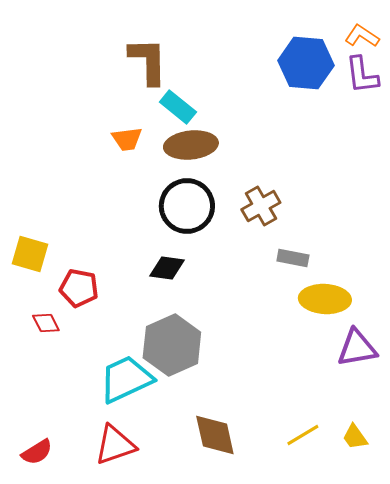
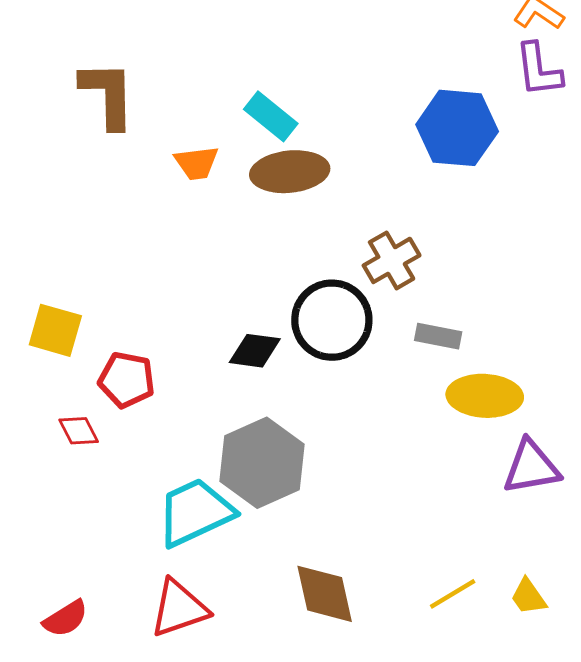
brown L-shape: (148, 61) -> (108, 95), moved
blue hexagon: (306, 63) -> (457, 128), moved
black circle: (187, 206) -> (332, 320), moved

